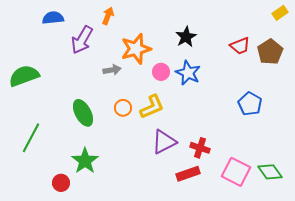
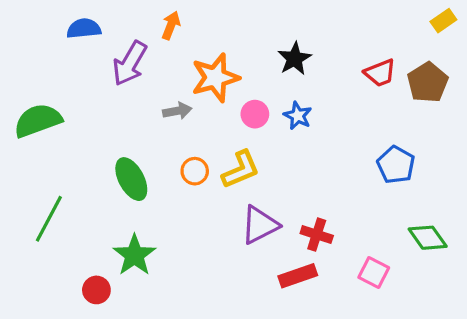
blue star: (188, 73) -> (298, 116), size x0.7
pink square: (236, 172) -> (374, 273), size x0.7
green diamond: (270, 172) -> (428, 238), moved

